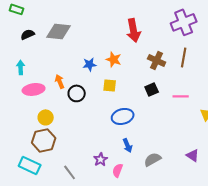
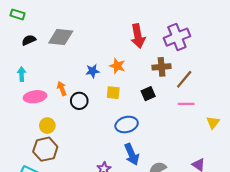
purple cross: (184, 22) -> (177, 37), moved
brown line: (184, 57) -> (184, 79), moved, turned 30
brown cross: (157, 60) -> (162, 67), turned -30
black square: (152, 89) -> (148, 94), moved
blue arrow: (128, 145) -> (132, 154), size x1.5

